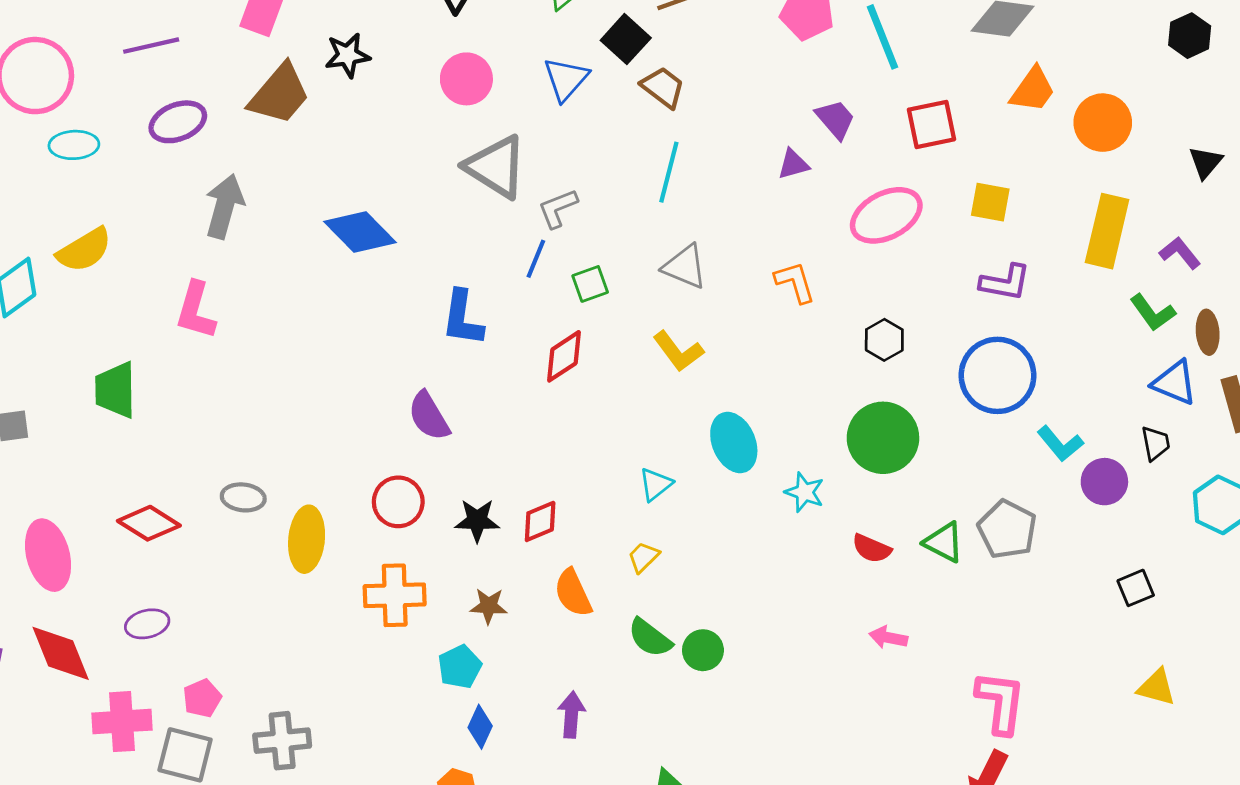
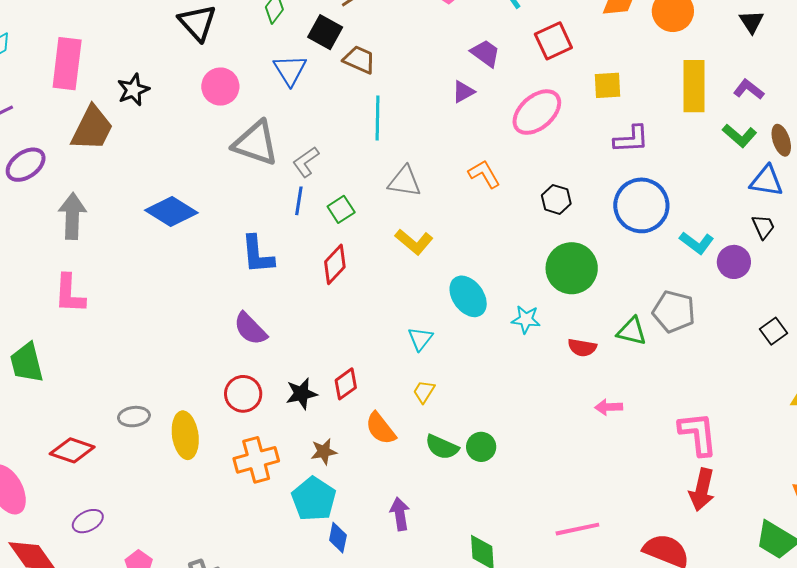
cyan pentagon: (460, 667) -> (314, 499), size x1.4

